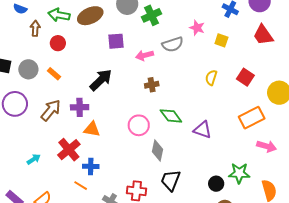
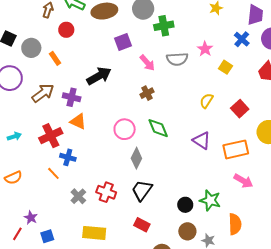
purple square: (116, 41) -> (123, 42), turned -30
pink arrow: (145, 55) -> (147, 63), turned -132
brown cross: (152, 85) -> (147, 93), turned -32
purple triangle: (203, 130) -> (202, 140), moved

